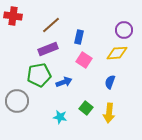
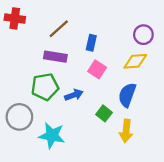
purple rectangle: (48, 49) -> (55, 57), turned 30
blue semicircle: (110, 82) -> (127, 95), size x1.5
green square: (86, 108) -> (104, 113), moved
cyan star: (60, 117) -> (52, 135), moved, size x1.6

